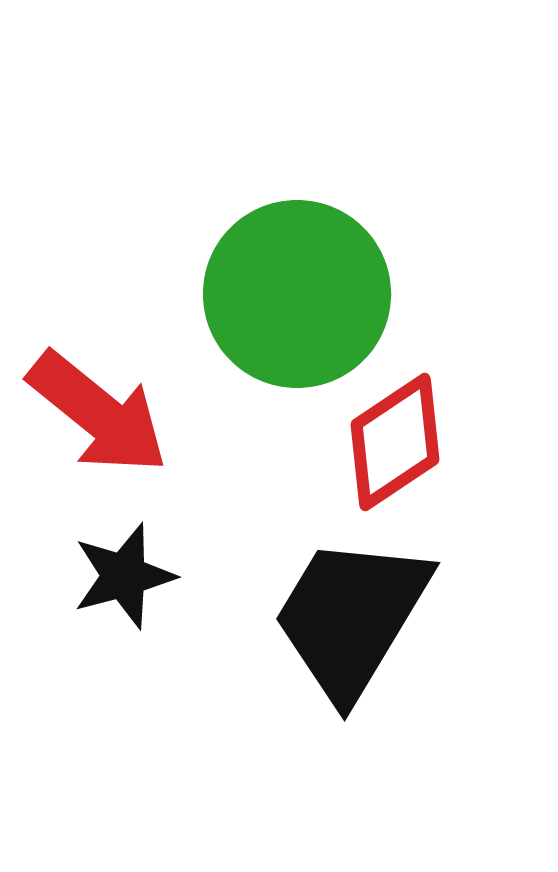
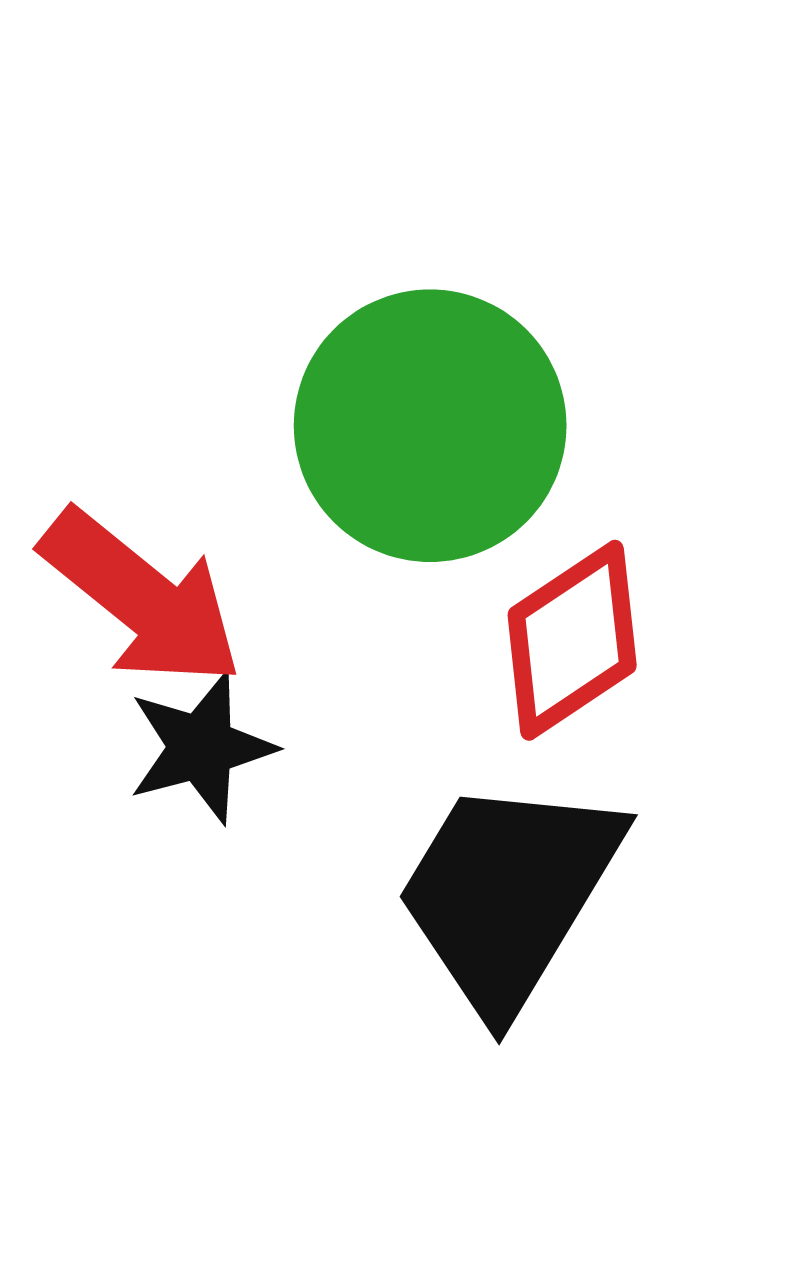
black star: (124, 576) -> (201, 747), moved

